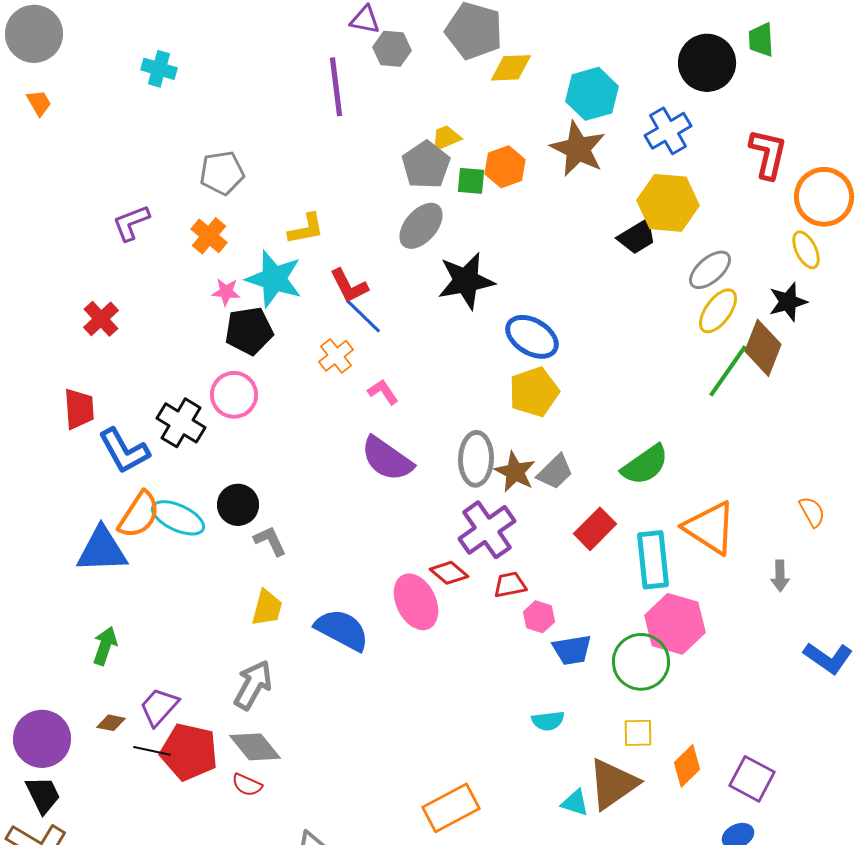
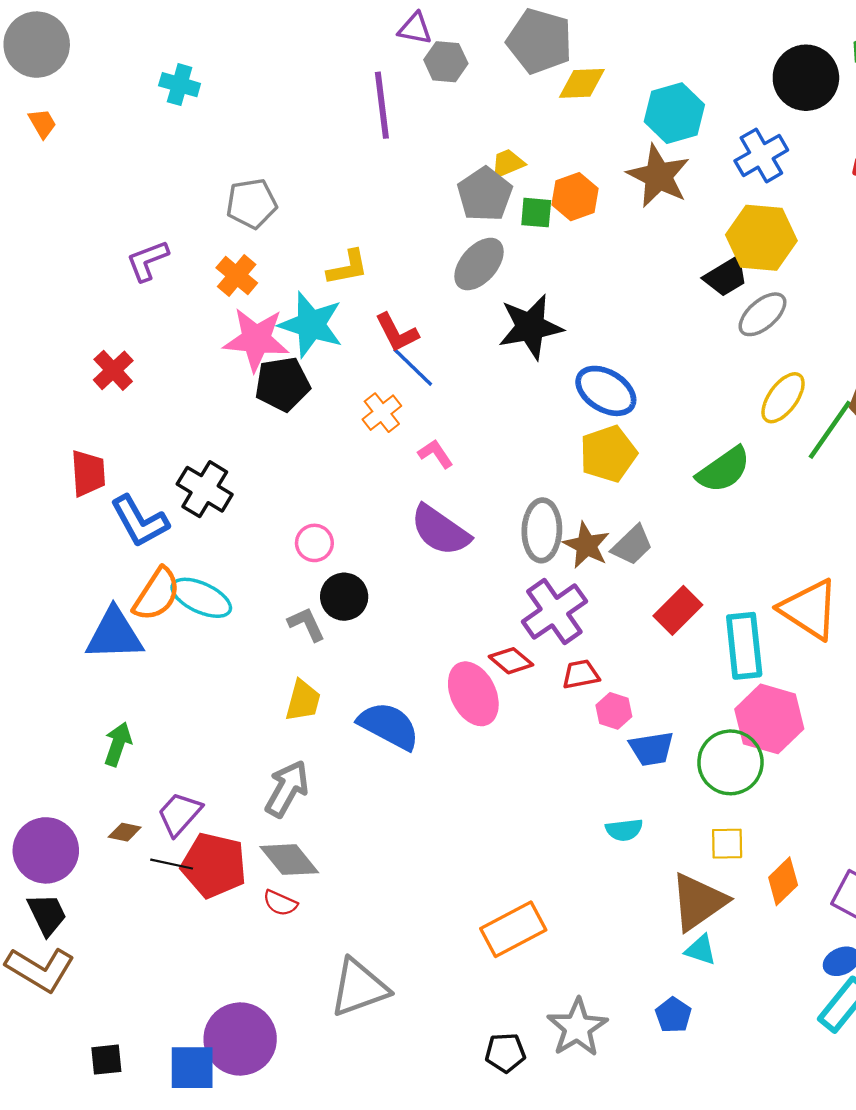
gray ellipse: (710, 270) -> (762, 314), moved
pink star: (226, 292) -> (256, 339), size x2.0
yellow ellipse: (718, 311) -> (783, 398), moved
pink circle: (234, 395) -> (314, 543), moved, size x0.7
green semicircle: (645, 465) -> (724, 470), moved
black circle: (238, 505) -> (344, 597), moved
cyan triangle: (575, 803) -> (701, 950), moved

